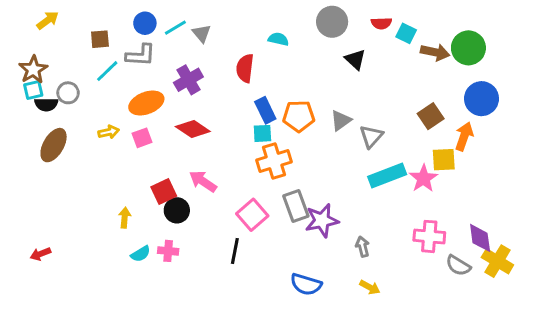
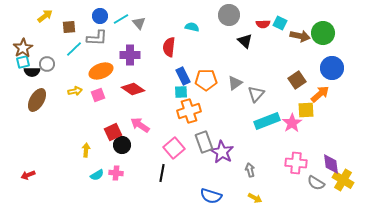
yellow arrow: (48, 20) -> (45, 16), moved
red semicircle: (381, 23) -> (263, 24), moved
purple cross: (188, 80) -> (130, 55), turned 30
orange arrow: (464, 136) -> (320, 94), turned 30
purple star: (322, 221) -> (222, 152), turned -30

